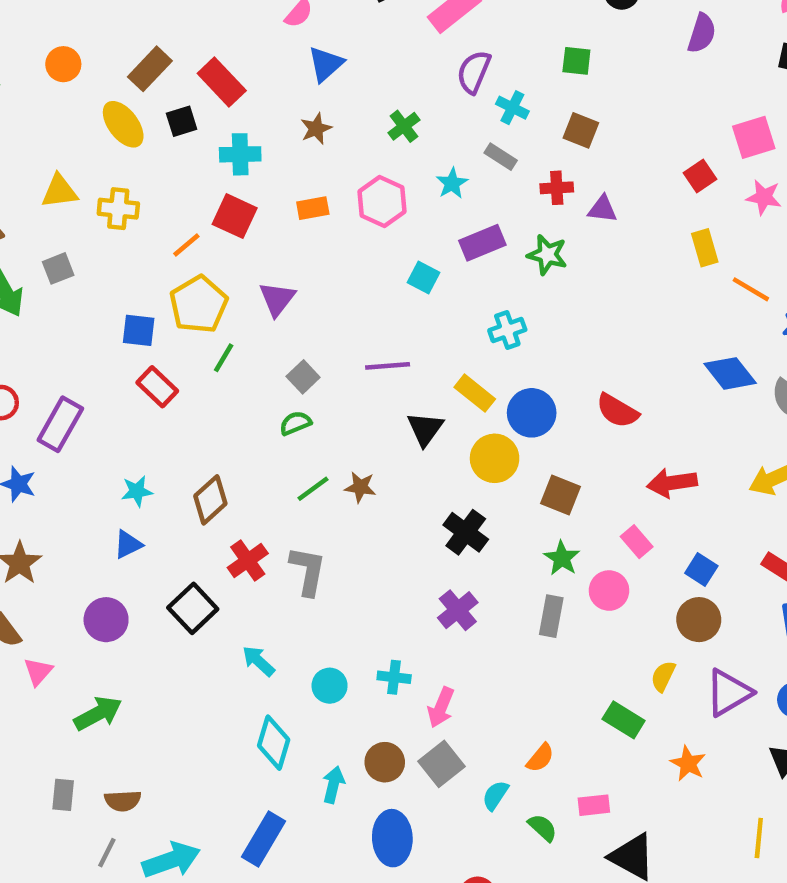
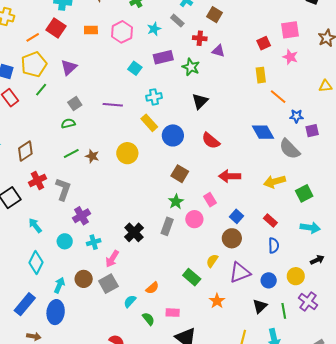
cyan cross: (507, 330) -> (154, 97), moved
black triangle: (425, 429) -> (200, 101), moved
yellow circle: (495, 458) -> (127, 153), moved
black cross: (466, 532) -> (134, 232), moved
purple cross: (458, 610) -> (81, 216), moved
cyan cross: (394, 677) -> (94, 242), turned -32
blue ellipse: (392, 838) -> (56, 312), moved

